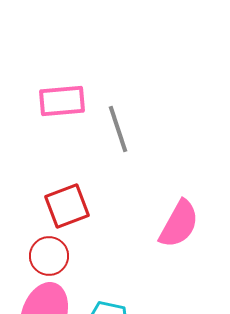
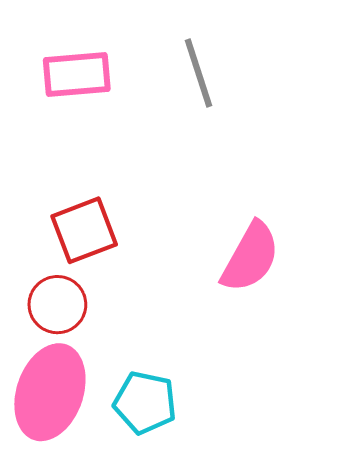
gray line: (118, 129) -> (198, 73), moved

